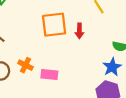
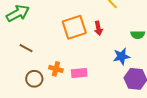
blue star: (112, 67) -> (121, 56), moved, turned 30

